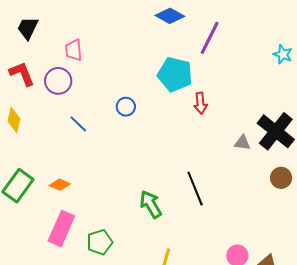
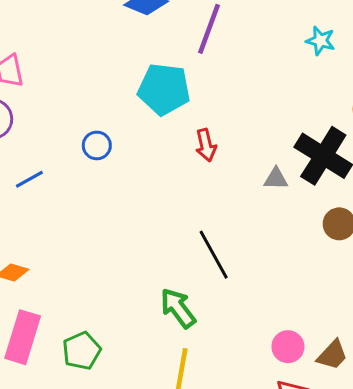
red arrow: (200, 103) -> (206, 145), moved
blue line: (78, 124) -> (29, 179), turned -66
green arrow: (151, 204) -> (178, 308), moved

